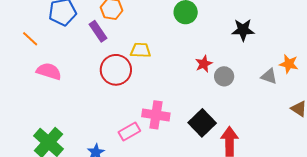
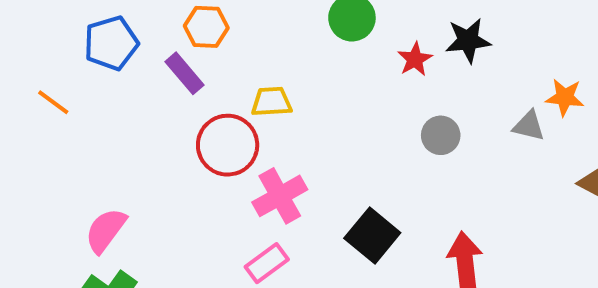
red star: (204, 64) -> (415, 59), moved
pink semicircle: (49, 71) -> (106, 230), moved, turned -65
pink cross: (156, 115) -> (280, 196), moved, turned -32
black square: (202, 123) -> (372, 235), moved

